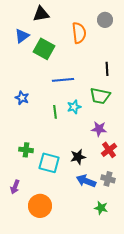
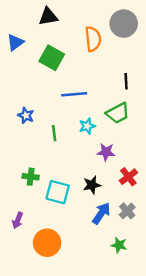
gray circle: (105, 20) -> (124, 24), size x1.5
blue triangle: (22, 36) -> (15, 42), moved
green trapezoid: (100, 96) -> (118, 113), turned -40
green line: (55, 112) -> (54, 133), moved
purple star: (99, 129) -> (106, 152), moved
gray cross: (108, 179) -> (127, 211), turned 32
blue arrow: (86, 181) -> (101, 213), turned 102

